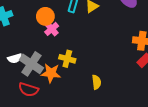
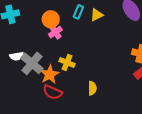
orange star: (51, 73) -> (50, 74), turned 30
red semicircle: (28, 90) -> (53, 92), moved

